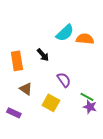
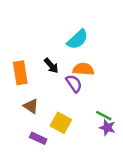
orange semicircle: (85, 39) -> (83, 69), moved
purple semicircle: (64, 80) -> (74, 83), moved
purple rectangle: (14, 113) -> (38, 138), moved

